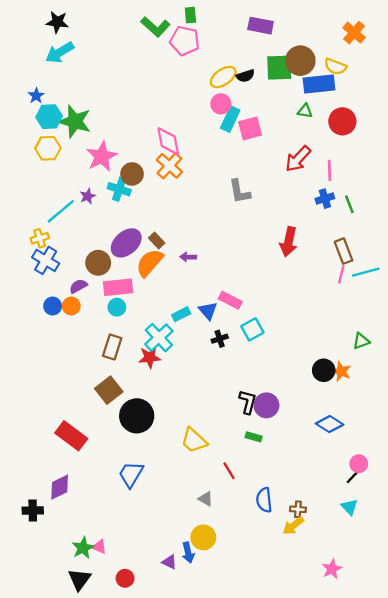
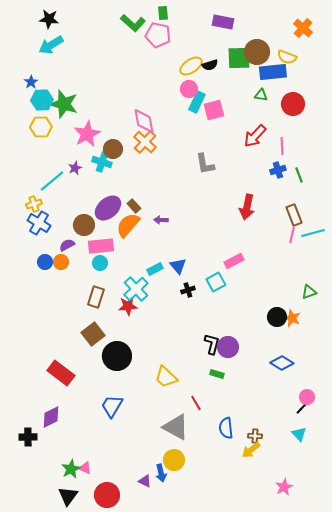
pink rectangle: (230, 300) -> (234, 261), moved, turned -54
gray triangle: (206, 499) -> (176, 427), size x2.0
red circle: (125, 578) -> (107, 495), size x1.6

